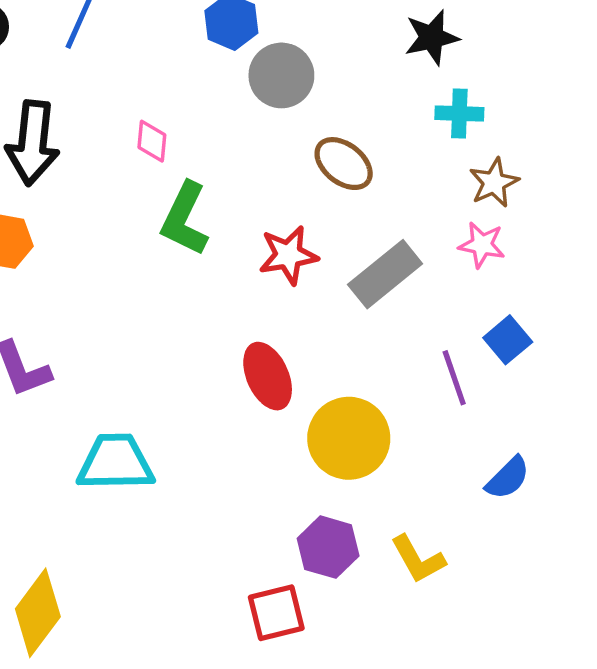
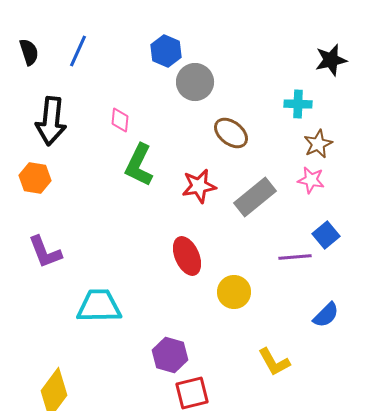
black star: (432, 37) -> (331, 60), moved
purple line: (454, 378) -> (295, 257), turned -76
yellow circle: (349, 438) -> (234, 292), size x0.7
purple hexagon: (328, 547) -> (170, 355), moved

